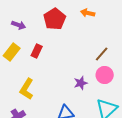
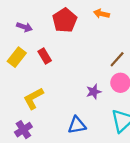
red rectangle: (37, 51) -> (45, 56), turned -56
yellow L-shape: (27, 89) -> (33, 98), turned 30

